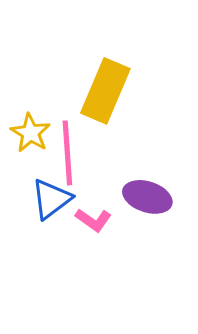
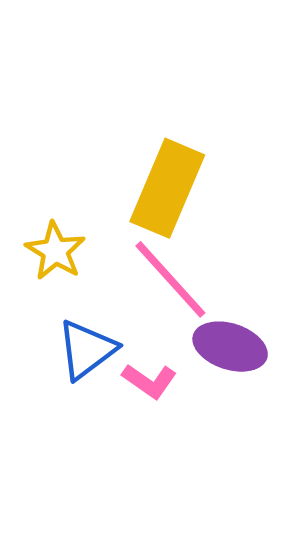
pink line: (67, 153) -> (170, 279), moved, turned -38

